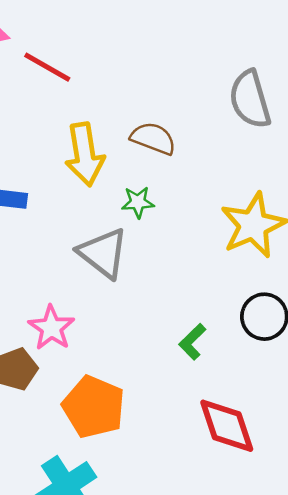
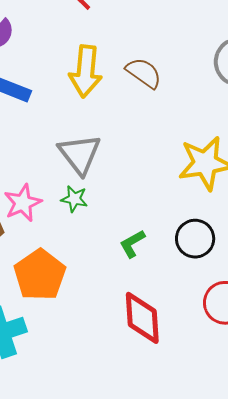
green star: (138, 202) -> (74, 199), moved

